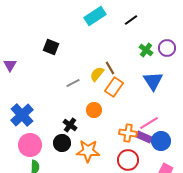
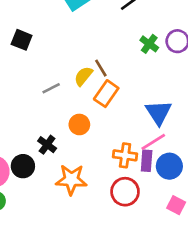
blue triangle: (153, 81) -> (159, 112), moved
purple rectangle: (144, 137) -> (147, 161), turned 70
black circle: (62, 143) -> (23, 166), moved

